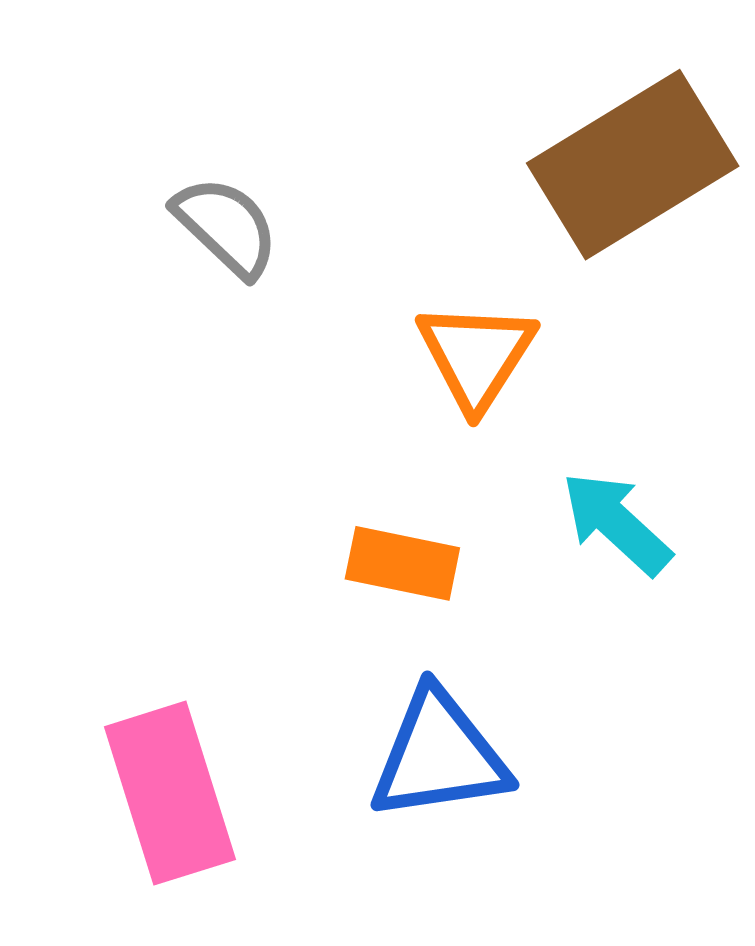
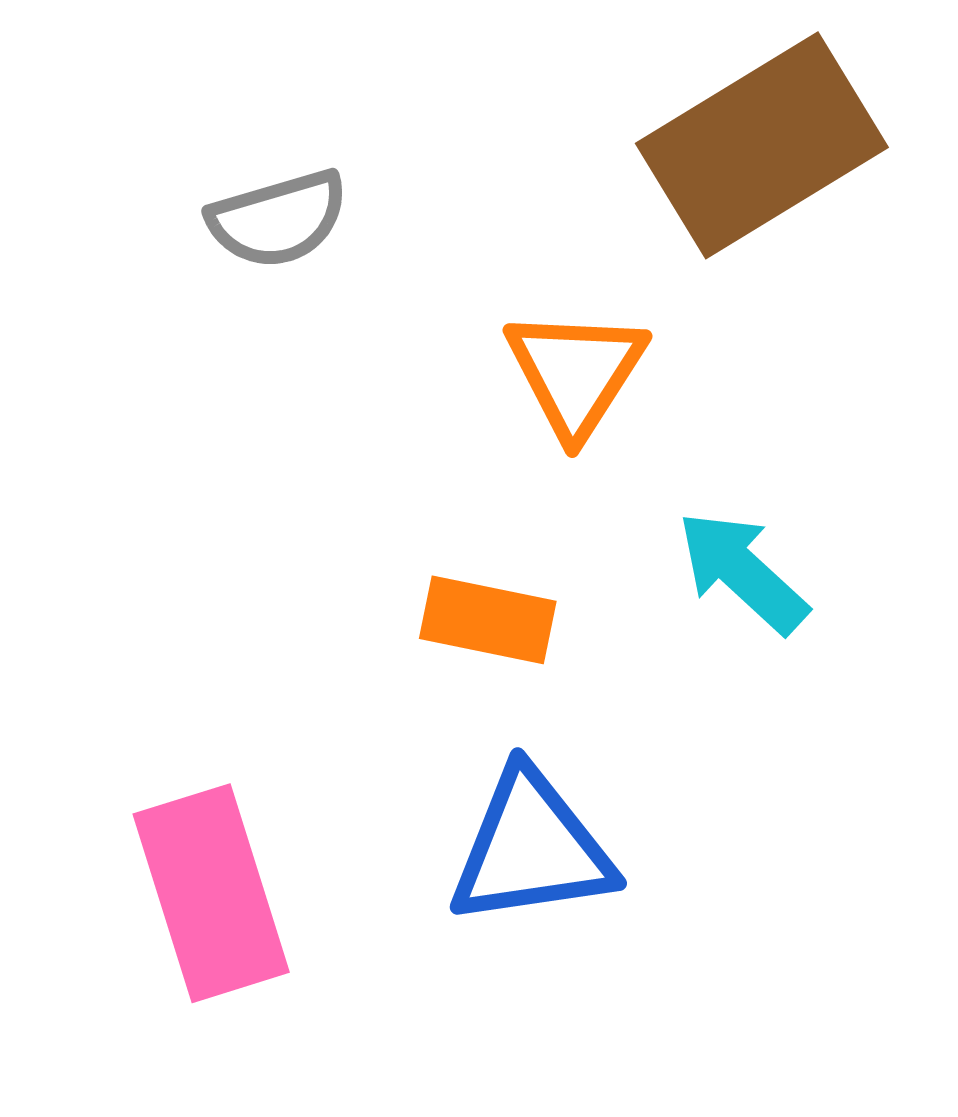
gray semicircle: (226, 227) -> (278, 219), turned 120

